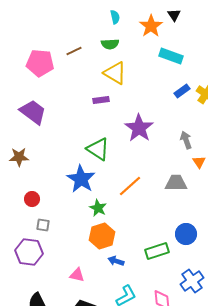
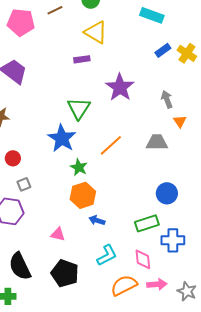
green triangle: (98, 149) -> (79, 108), turned 30
gray square: (43, 225) -> (24, 184), turned -32
green rectangle: (157, 251) -> (147, 223), moved
blue cross: (192, 281) -> (173, 240), turned 35

